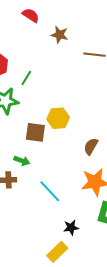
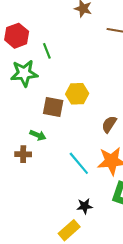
green line: (26, 78) -> (47, 51), turned -56
cyan line: (50, 191) -> (79, 163), moved

